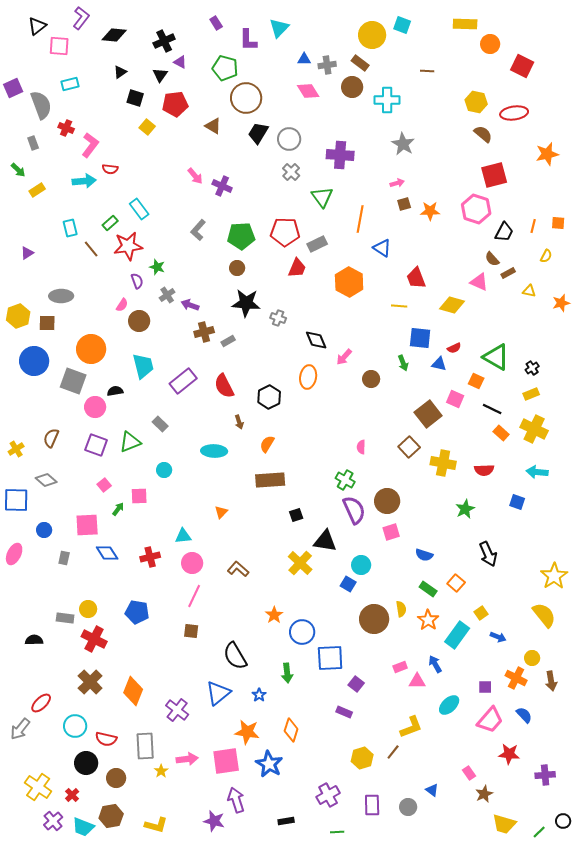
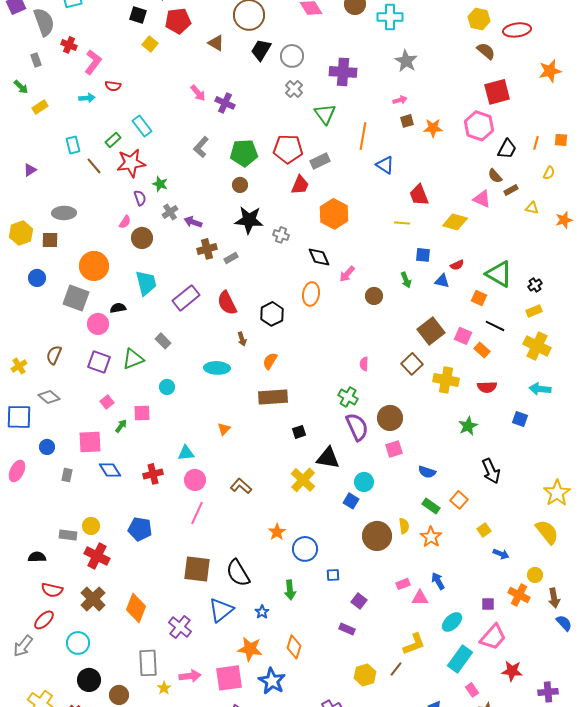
cyan arrow: (84, 181) -> (87, 98), size x0.7
orange hexagon: (349, 282) -> (334, 214), moved
blue square: (420, 338) -> (423, 255), size x0.7
blue circle: (34, 361) -> (37, 278), size x0.6
pink square: (455, 399) -> (463, 336), moved
orange rectangle: (501, 433) -> (482, 350), moved
brown square: (191, 631) -> (197, 569), moved, size x1.8
cyan rectangle: (457, 635) -> (460, 659), moved
blue square: (330, 658) -> (333, 575), size x0.5
blue semicircle: (524, 715) -> (564, 623), moved
red semicircle: (106, 739) -> (52, 590), moved

